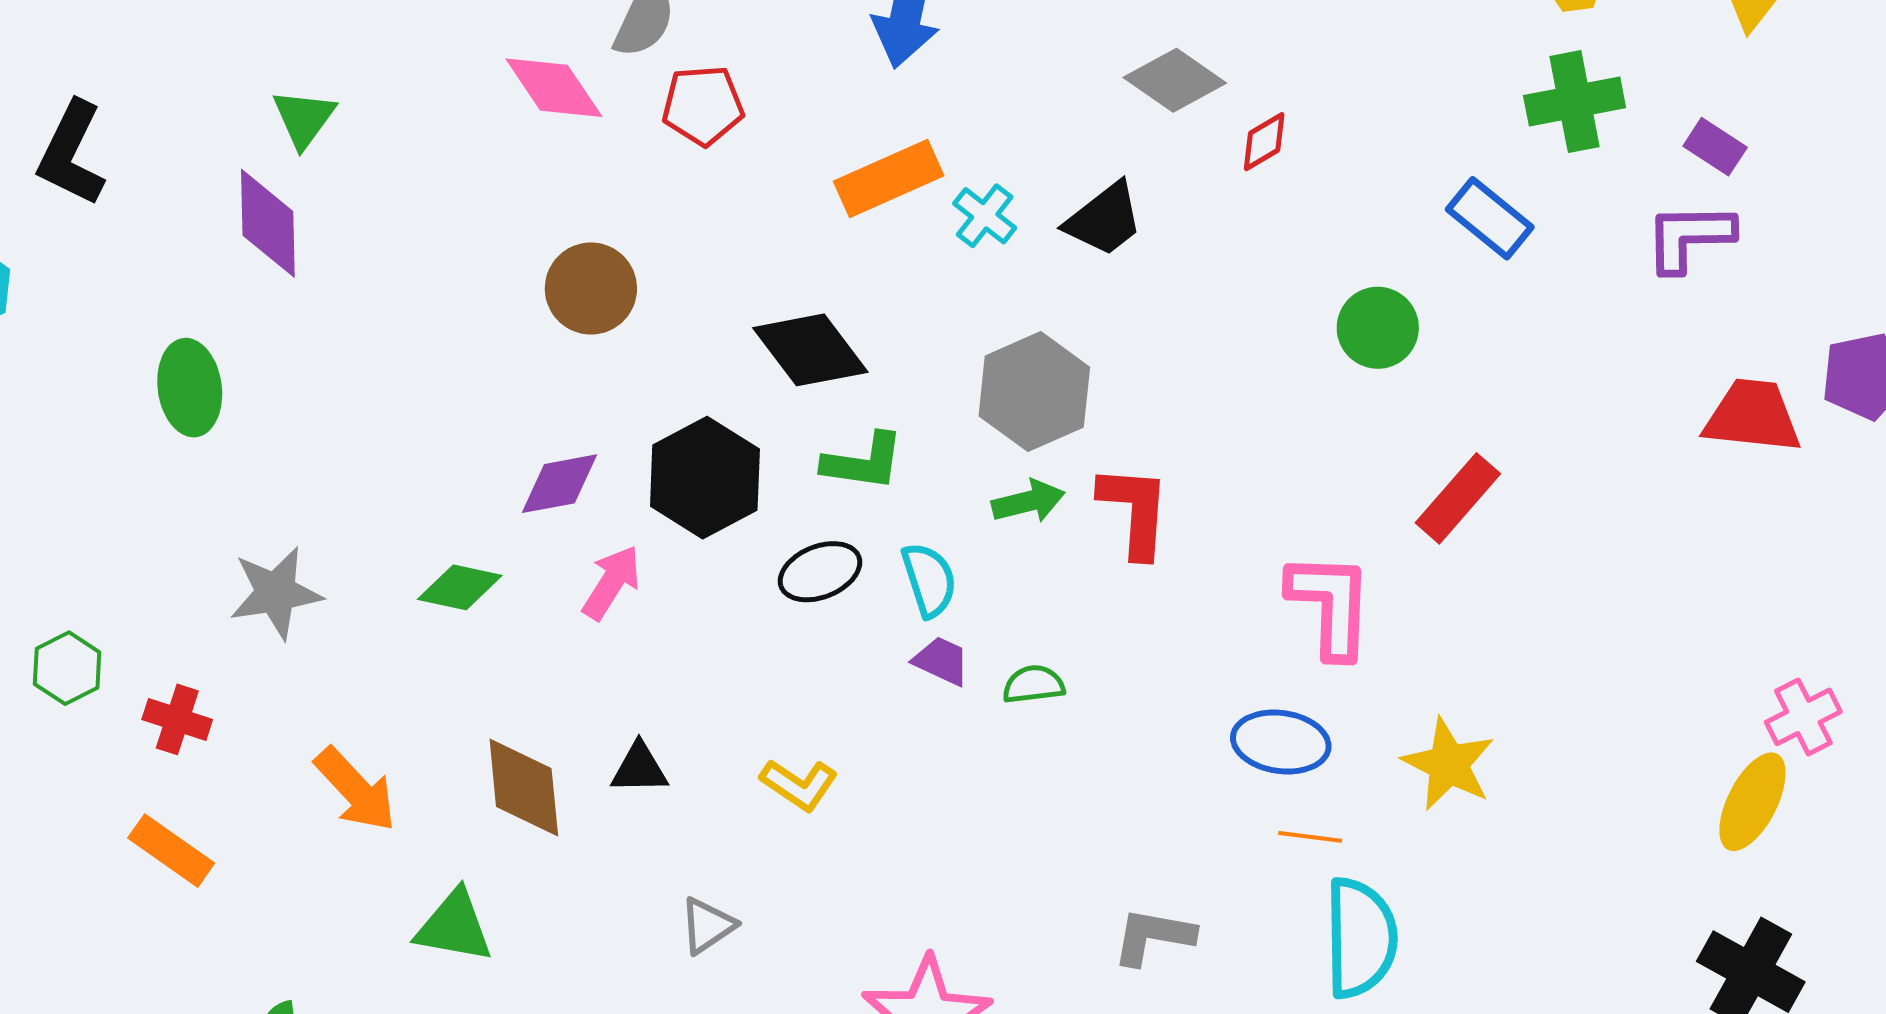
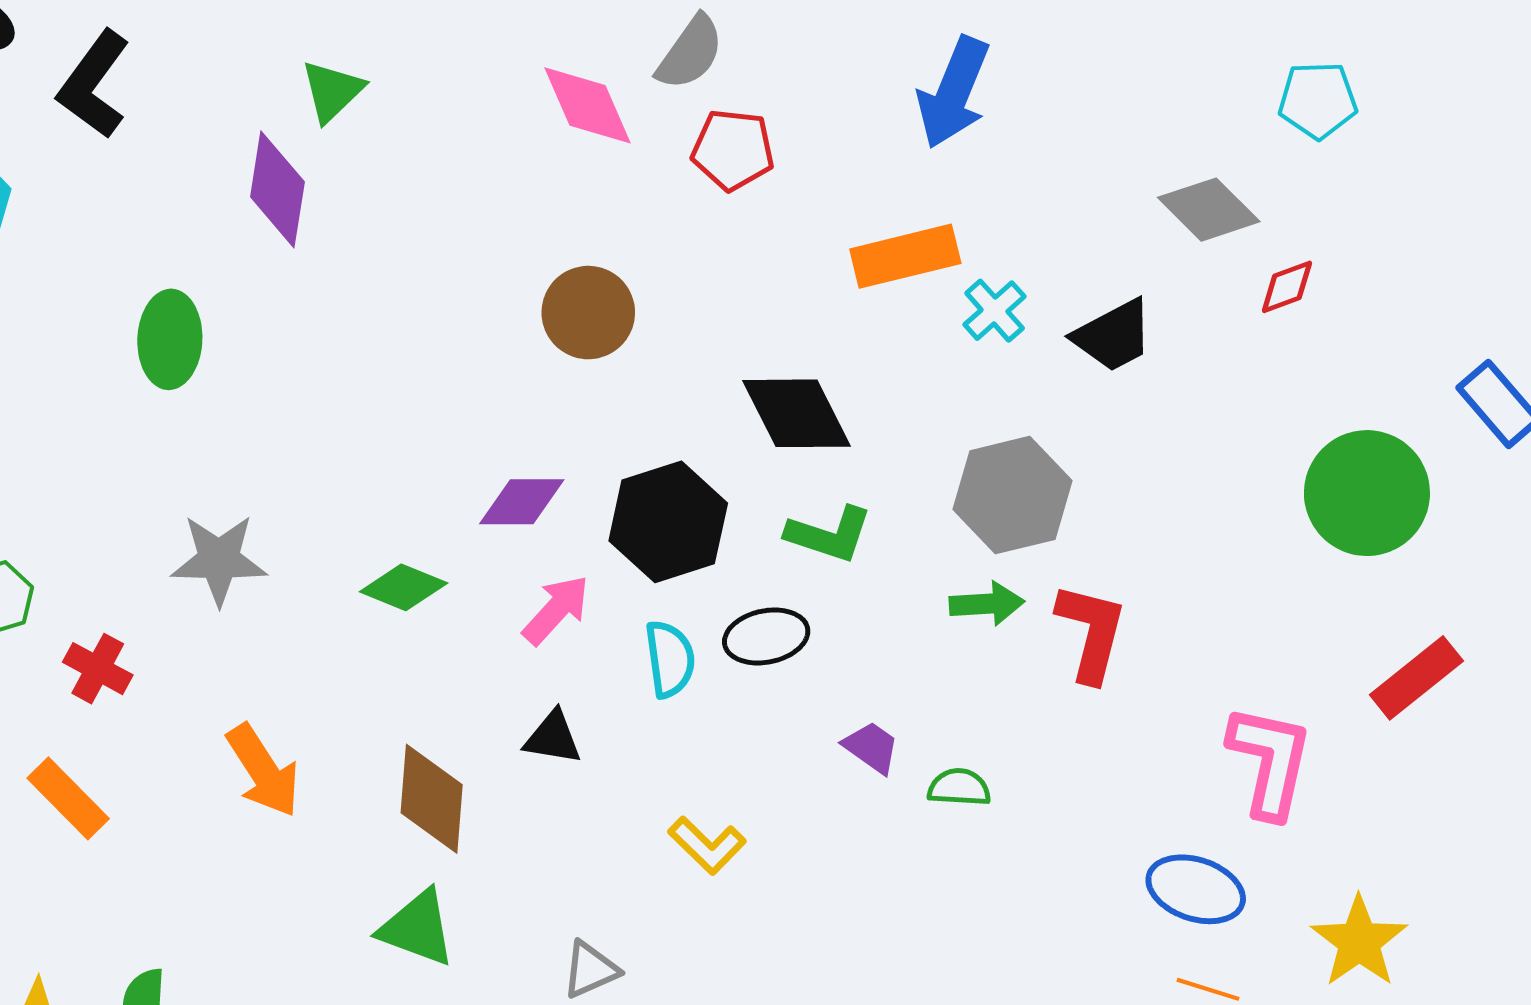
green circle: (1378, 328) -> (1367, 493), size x1.5
cyan semicircle: (929, 580) -> (670, 659), moved
black triangle: (639, 768) -> (553, 738), moved
green triangle: (454, 926) -> (417, 928), moved

